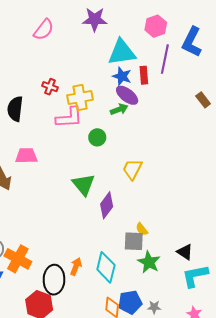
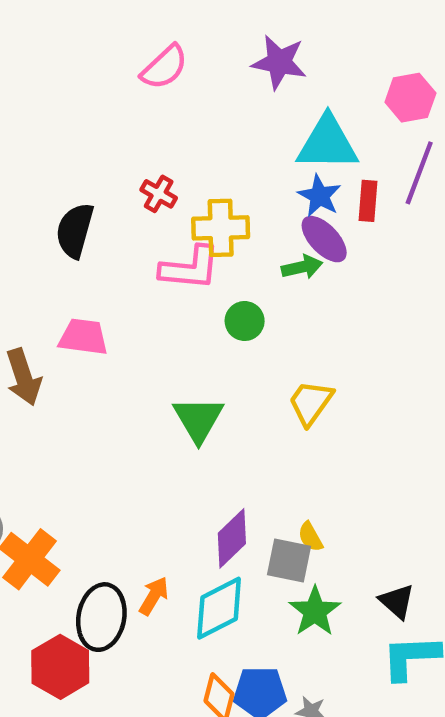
purple diamond: (107, 205) -> (232, 538), moved
cyan diamond: (106, 267) -> (219, 608), turned 40

